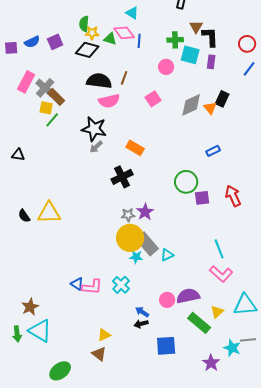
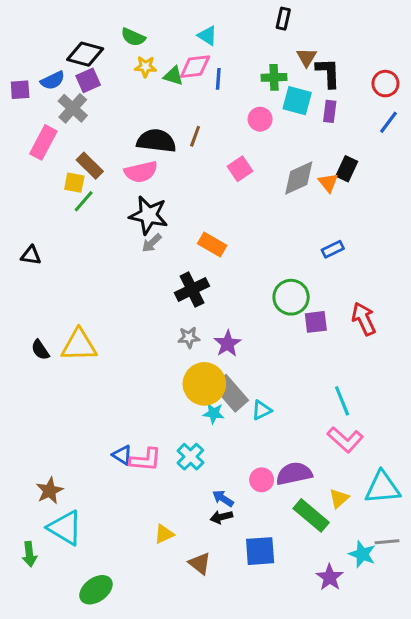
green semicircle: (84, 24) -> (133, 37), moved, turned -70
pink diamond: (124, 33) -> (195, 67), turned -60
black diamond: (87, 50) -> (85, 54), moved
gray cross: (45, 88) -> (73, 108), moved
pink semicircle: (109, 101) -> (141, 172), moved
gray star: (128, 215) -> (189, 337), moved
green arrow: (17, 334) -> (29, 554), moved
brown triangle: (99, 354) -> (200, 563), moved

